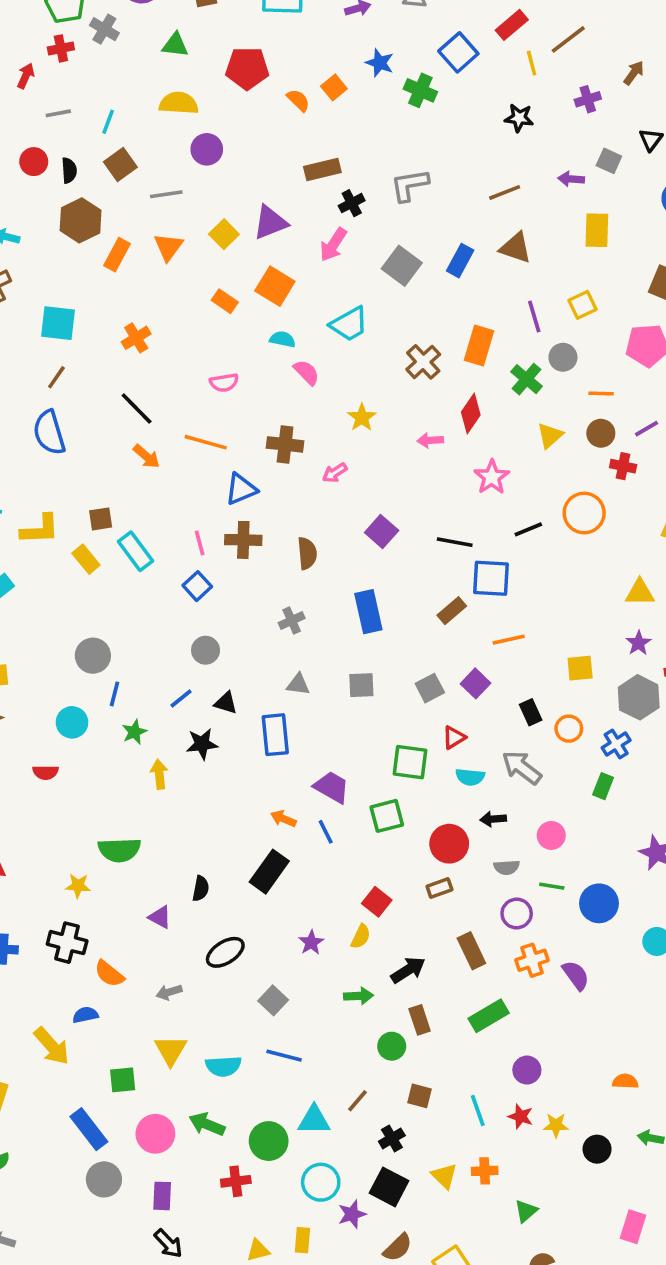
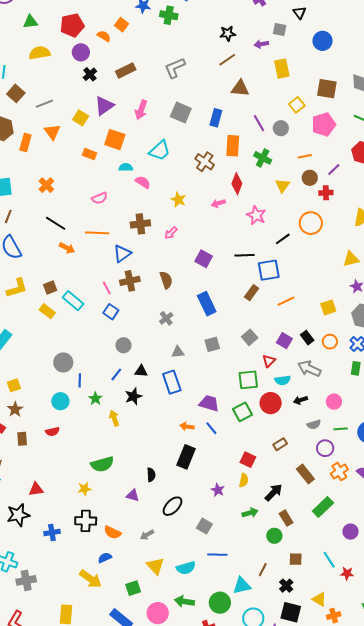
black star: (519, 118) -> (228, 33), moved
purple circle: (207, 149) -> (81, 52), moved
black cross: (352, 203) -> (90, 74), moved
blue rectangle: (460, 261) -> (216, 118), moved
yellow square: (582, 305) -> (297, 105), moved
gray circle: (563, 357) -> (281, 128), moved
yellow L-shape: (40, 529) -> (17, 288), moved
purple square: (475, 683) -> (284, 341), moved
red circle: (449, 844) -> (271, 403), moved
red star: (521, 1116) -> (347, 573), moved
orange cross: (485, 1171) -> (334, 616), moved

